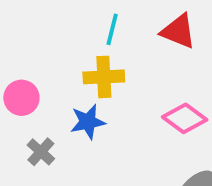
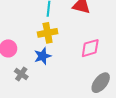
pink diamond: (185, 118) -> (90, 48), turned -45

